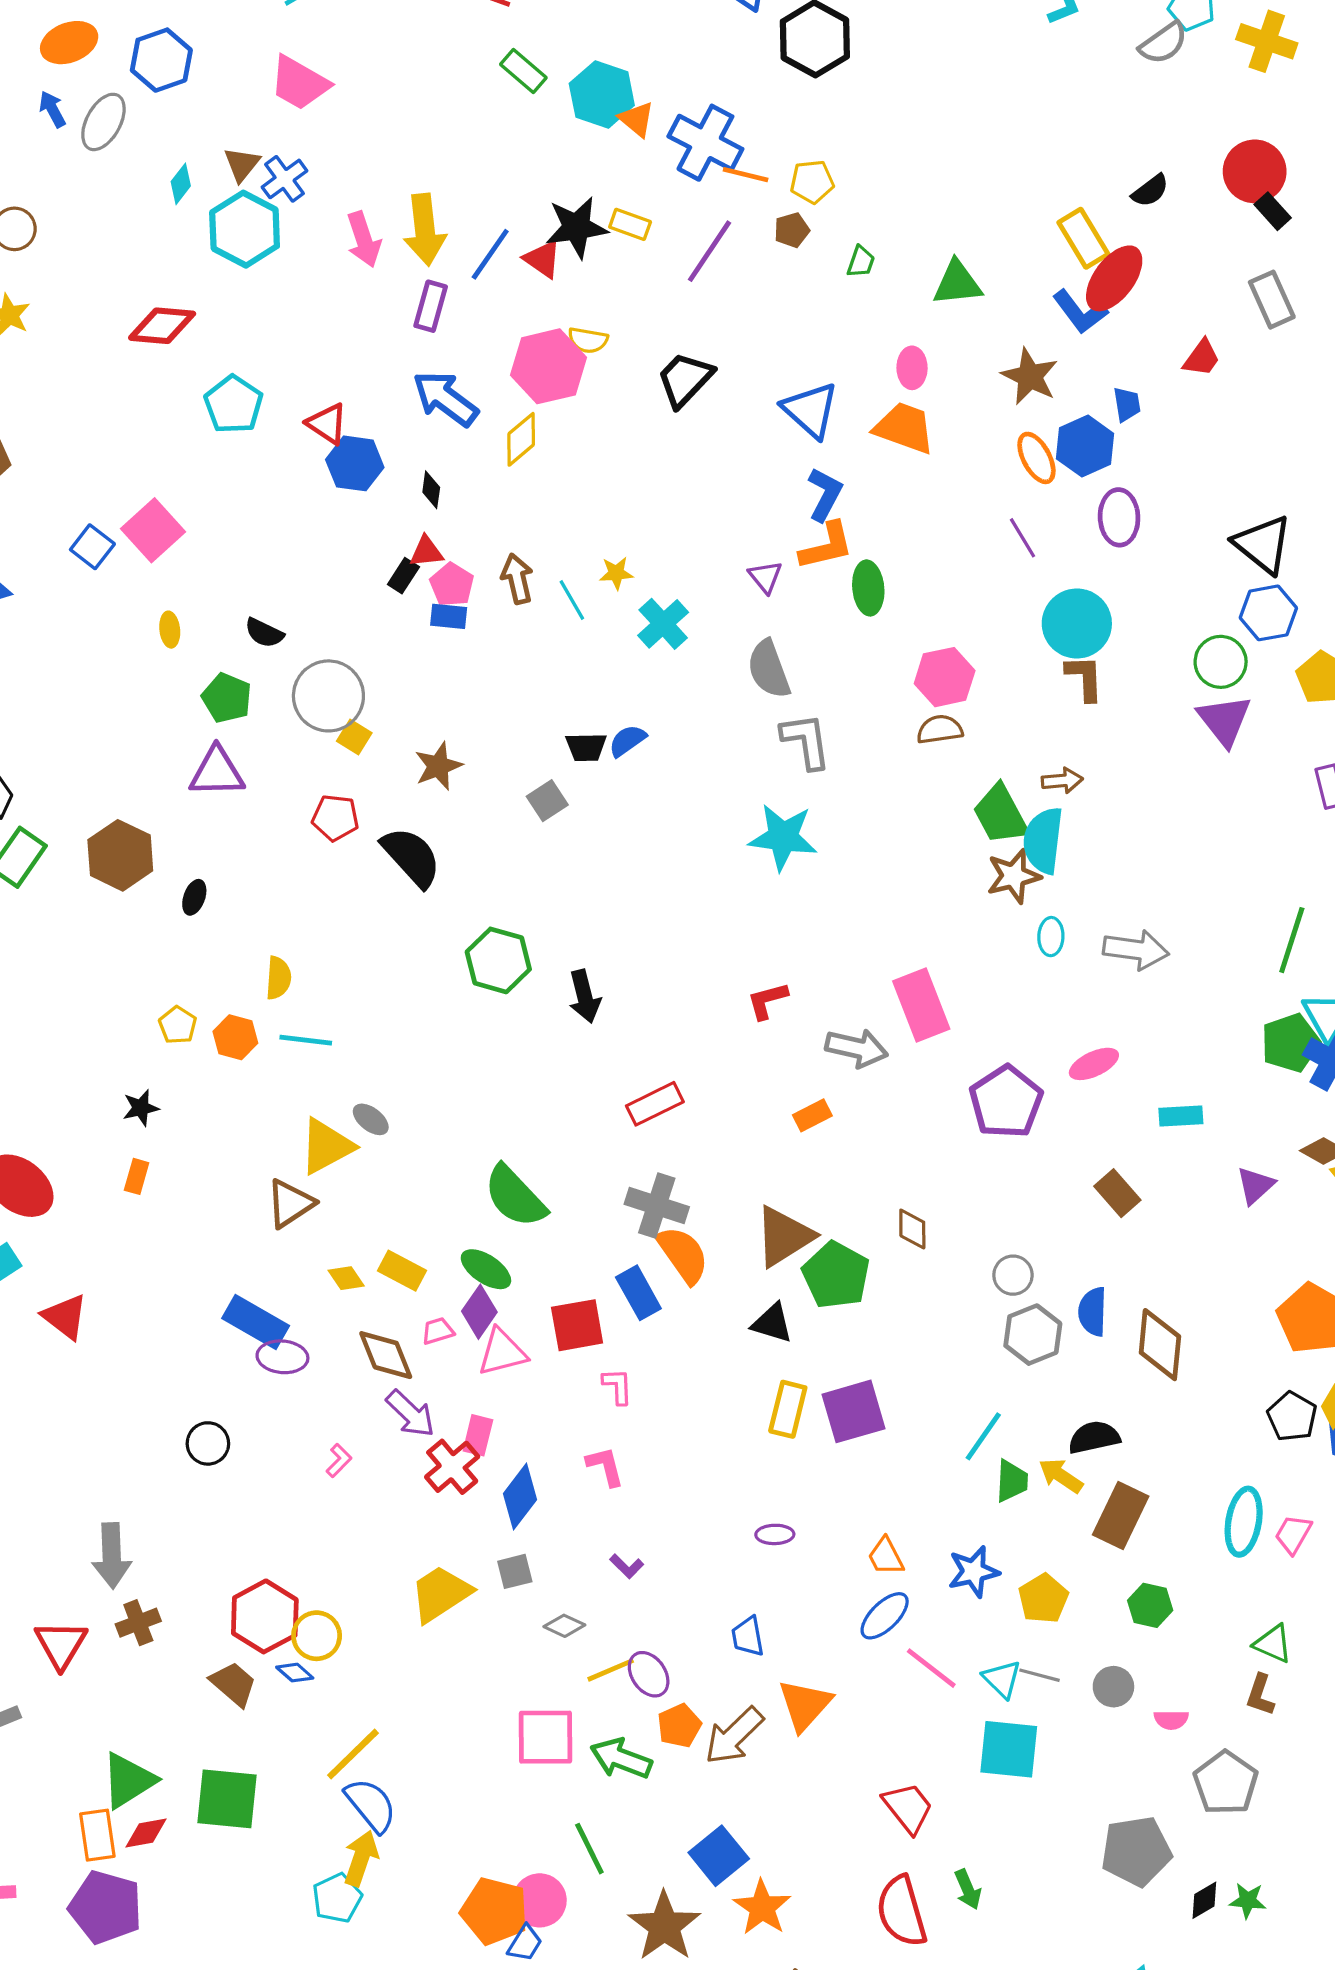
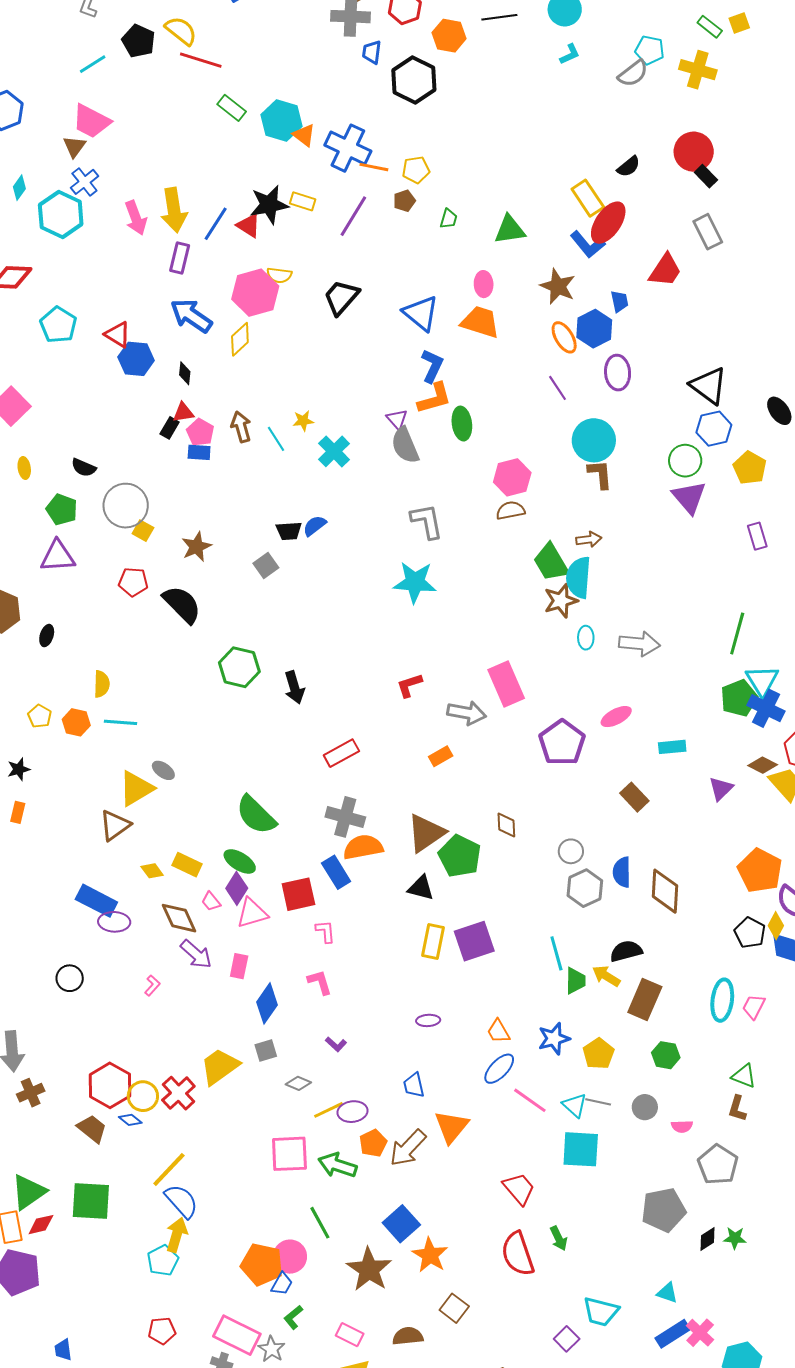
brown triangle: (242, 164) -> (74, 147), moved
red trapezoid: (1202, 358) -> (665, 270), size x1.4
gray semicircle: (769, 669) -> (405, 445), moved
orange semicircle: (683, 1255) -> (363, 847), turned -63
pink trapezoid: (438, 1331) -> (211, 902), turned -110
cyan line: (983, 1436) -> (556, 953), turned -48
red cross: (452, 1467) -> (178, 1093), moved
purple ellipse: (649, 1674) -> (353, 1112), turned -60

